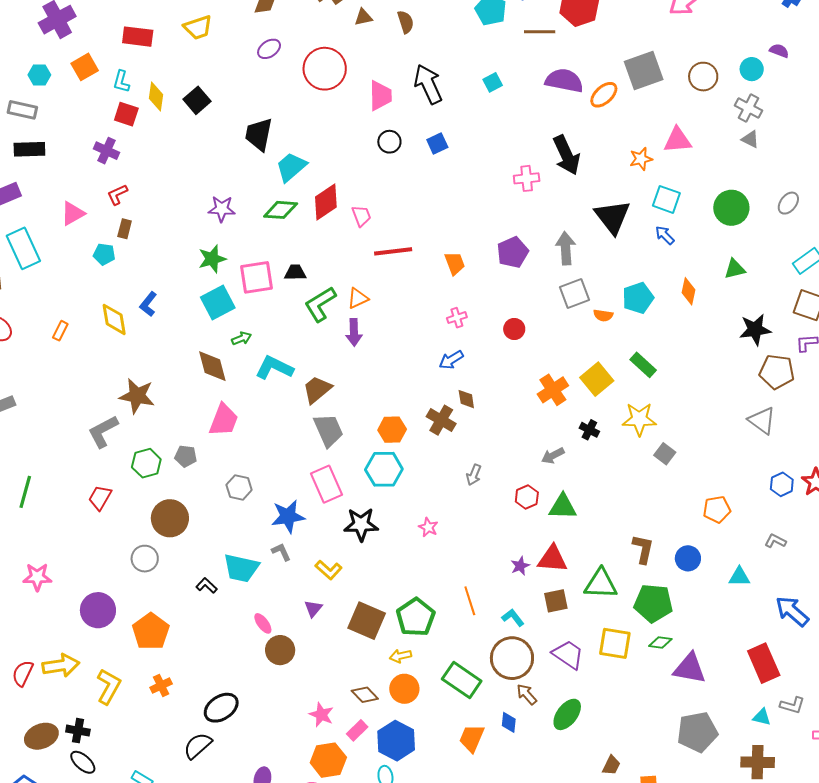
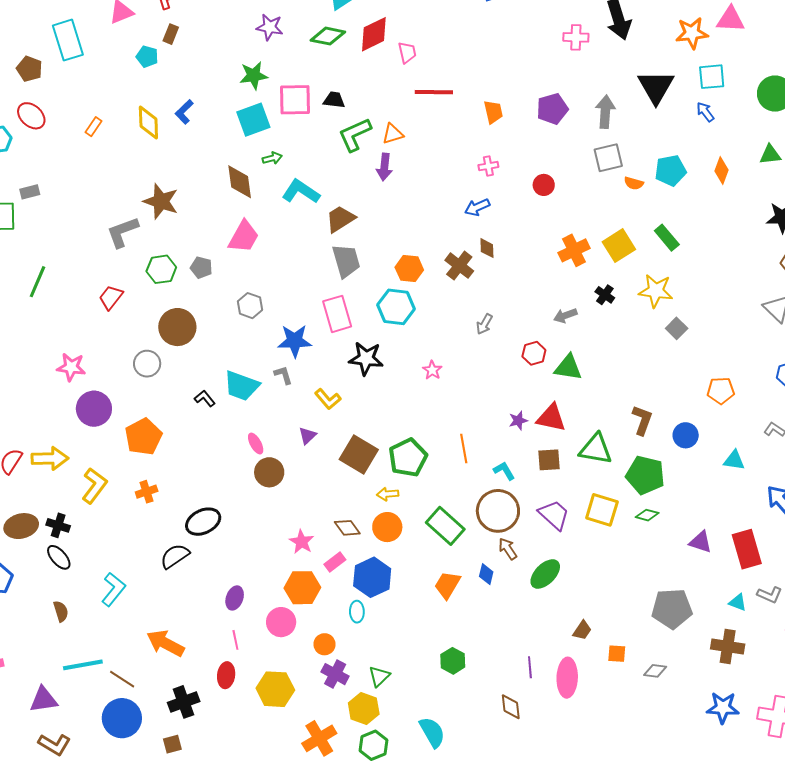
orange star: (641, 159) -> (692, 33), size x1.4
cyan square: (666, 199) -> (712, 77), turned -32
pink star: (37, 577) -> (71, 367), moved
purple triangle: (690, 668) -> (701, 542), moved, size x0.7

